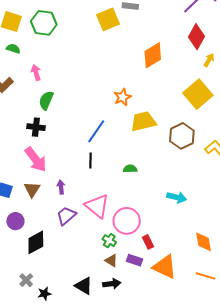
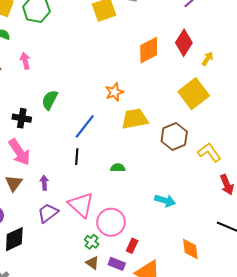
red diamond: (196, 37) -> (184, 43), moved
green semicircle: (46, 100) -> (50, 100), moved
red rectangle: (148, 242) -> (132, 246), turned 48

